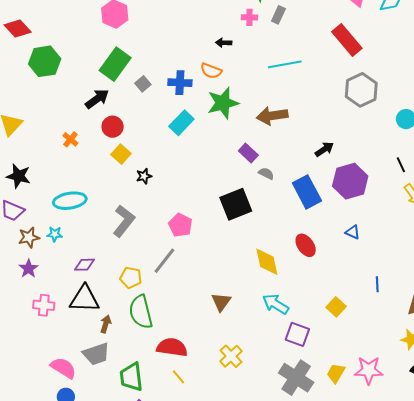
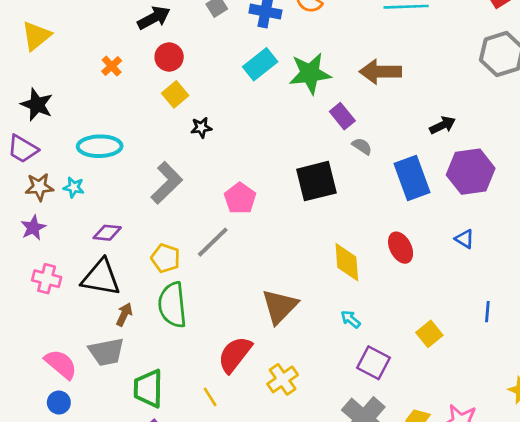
green star: (223, 103) -> (310, 73), moved
brown triangle: (221, 302) -> (280, 306), size x1.4
cyan arrow: (276, 304) -> (351, 319), size x0.6
red semicircle: (172, 347) -> (235, 354), moved, turned -68

